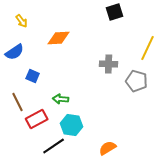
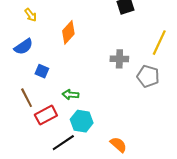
orange diamond: (59, 38) -> (68, 32), turned -45
orange semicircle: (108, 148) -> (118, 145), turned 72

